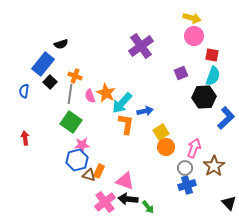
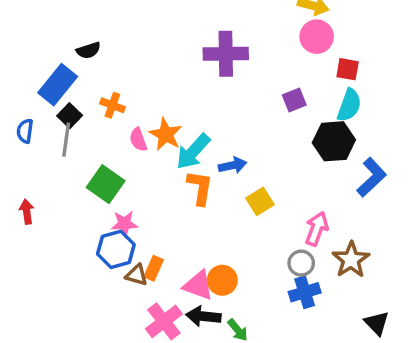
purple cross: (141, 46) -> (226, 54), turned 35
gray line: (70, 94) -> (66, 140), moved
orange circle: (166, 147) -> (222, 280), moved

